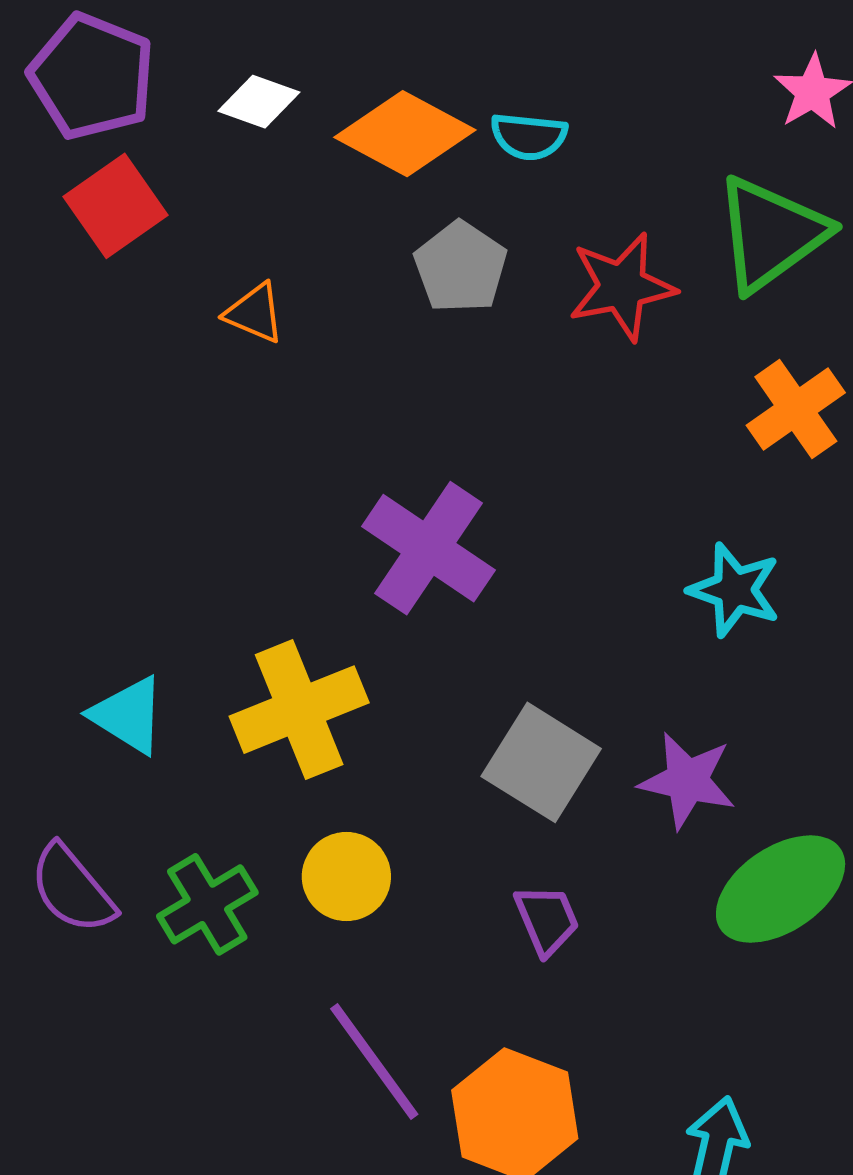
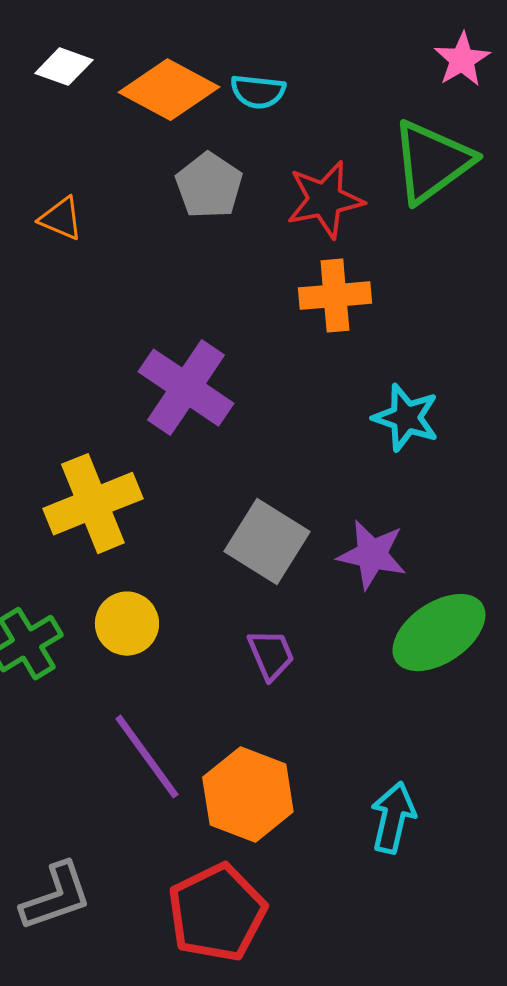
orange cross: (796, 409) -> (335, 296), moved, turned 30

